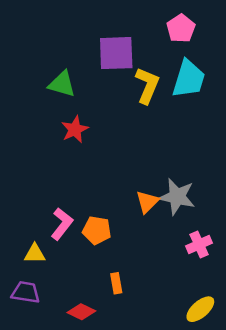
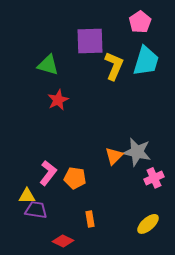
pink cross: (199, 244) -> (154, 178), moved
purple trapezoid: (26, 292) -> (36, 210), moved
yellow ellipse: (200, 309) -> (148, 224), moved

